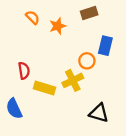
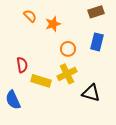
brown rectangle: (89, 13) -> (96, 12), moved
orange circle: (87, 61) -> (68, 49), moved
black triangle: (99, 113) -> (91, 93), moved

